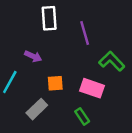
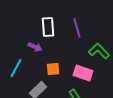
white rectangle: (49, 18) -> (48, 27), moved

